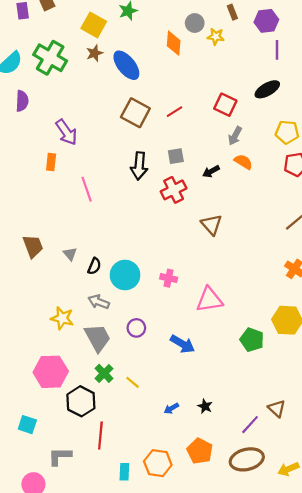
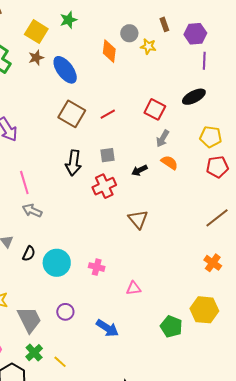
pink triangle: (209, 300) -> (134, 288), size x0.6
gray arrow: (99, 302) -> (32, 211), moved

